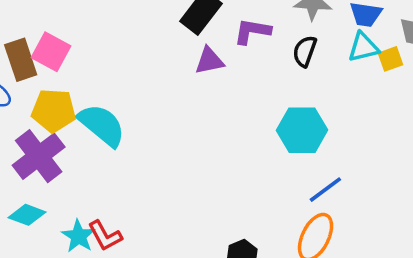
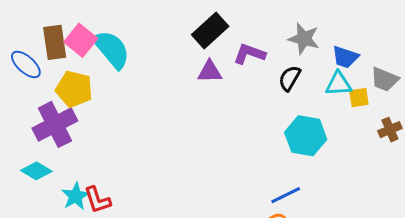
cyan semicircle: (102, 125) -> (111, 49), moved
cyan hexagon: (302, 130) -> (306, 136), moved

